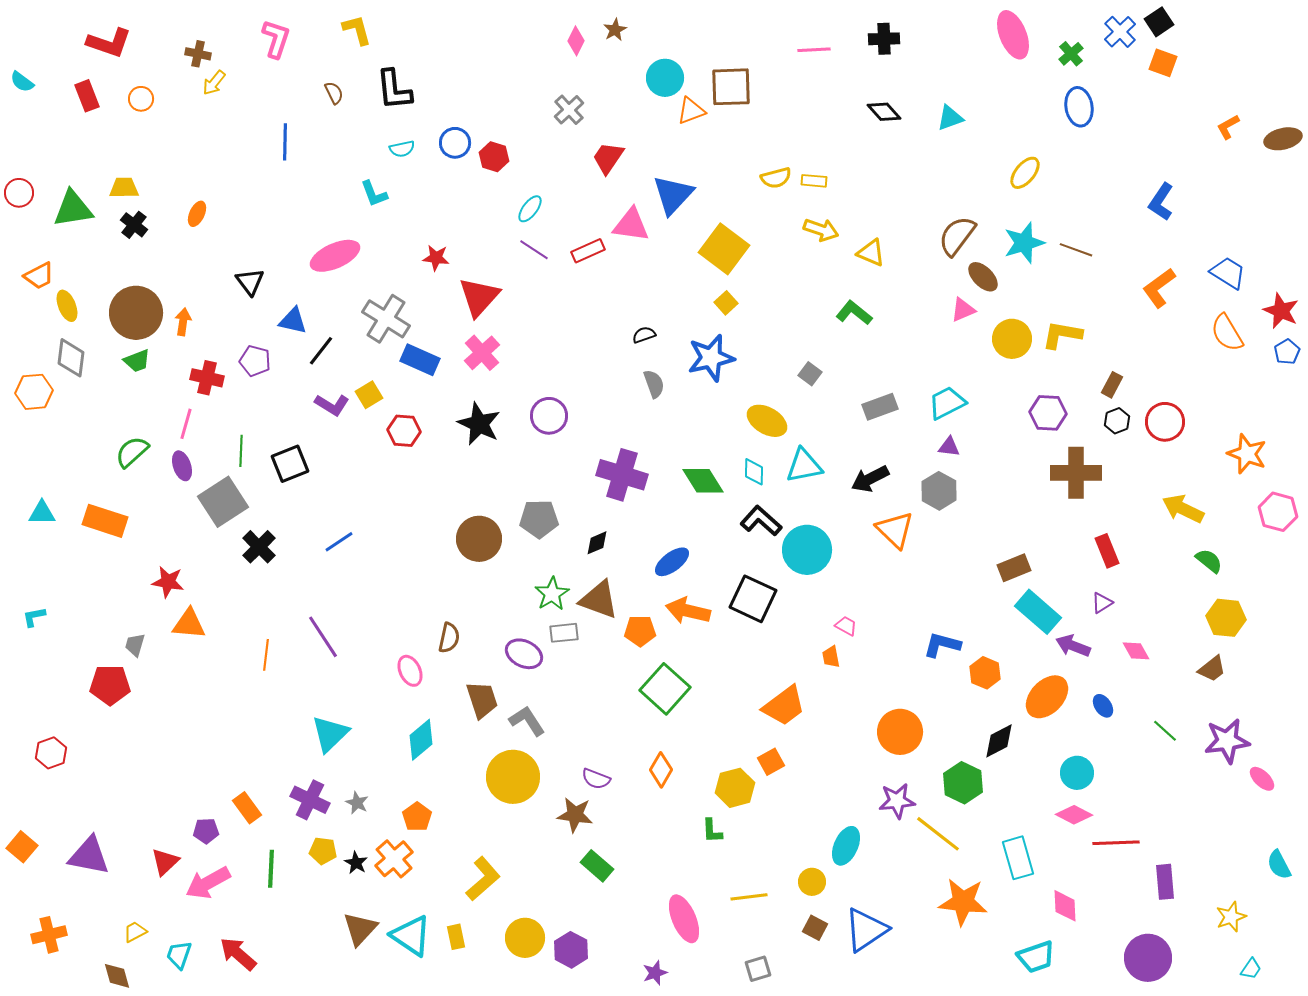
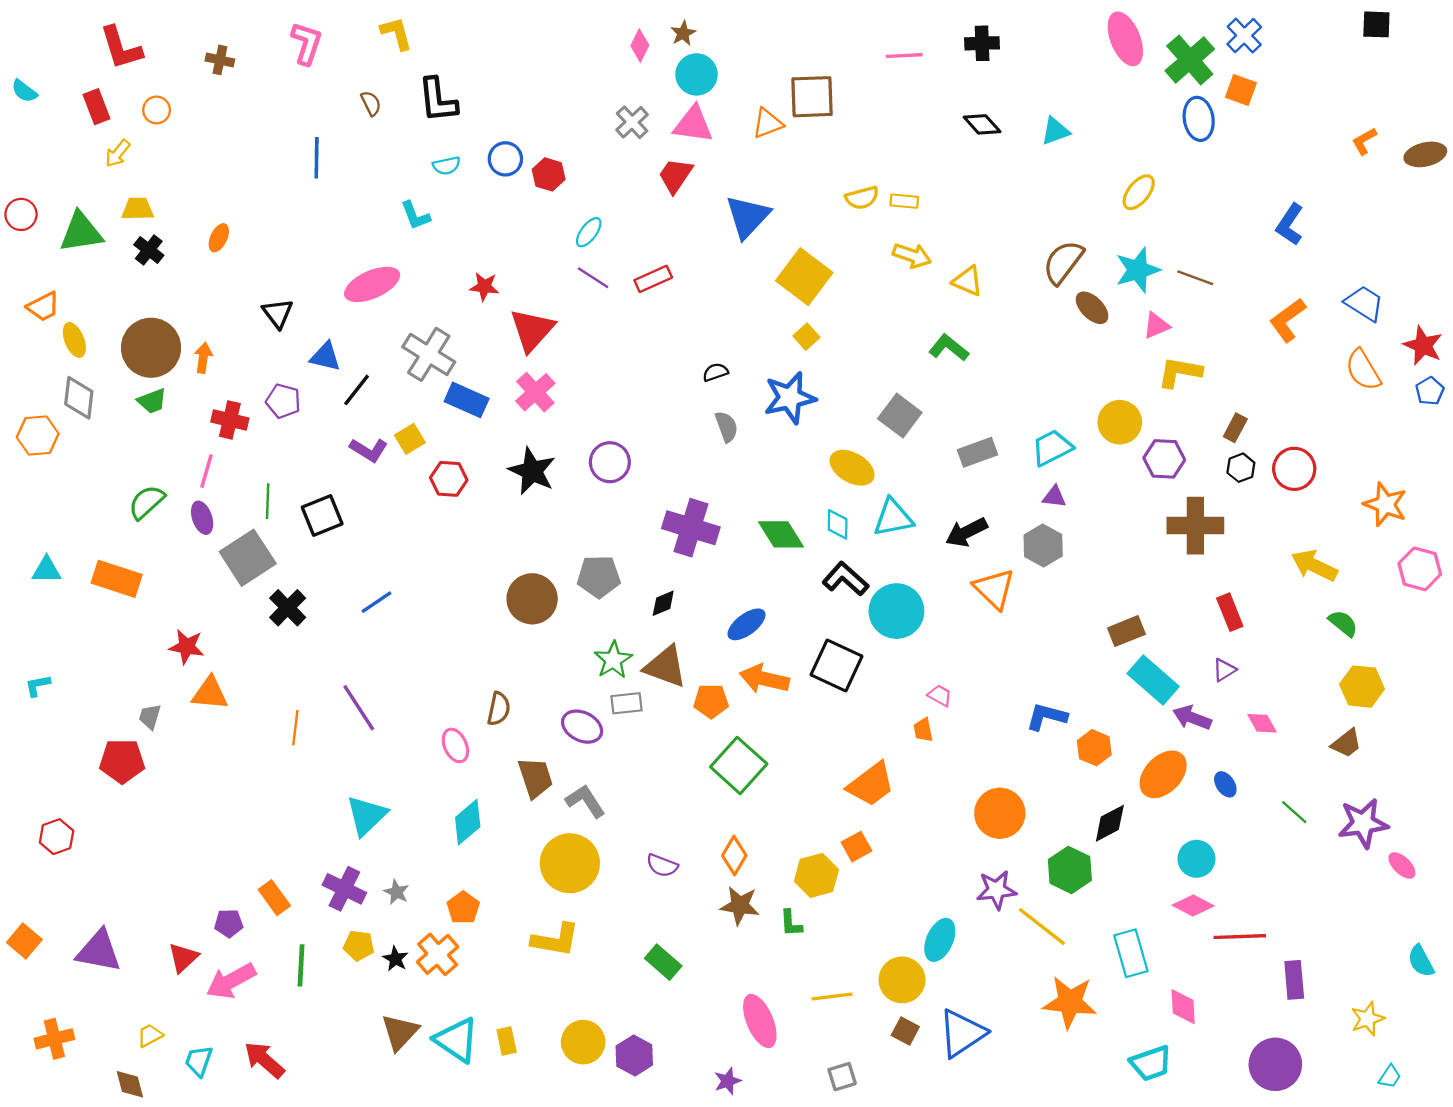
black square: (1159, 22) -> (1376, 24), moved, turned 36
red L-shape: (109, 43) -> (121, 48), turned 54
green cross: (1071, 54) -> (1190, 60), size x1.8
orange square: (1163, 63) -> (1241, 90), moved
cyan circle: (665, 78) -> (697, 74), moved
yellow arrow: (214, 83) -> (118, 153), moved
pink triangle: (631, 225) -> (693, 124), moved
pink triangle: (963, 310) -> (1156, 326), moved
yellow circle: (1012, 339) -> (1120, 422), moved
gray square: (810, 374) -> (900, 416), size x1.6
brown star: (575, 815) -> (740, 905), moved
yellow L-shape: (483, 879) -> (555, 940), moved, turned 51
yellow circle: (812, 882) -> (902, 980), size x1.5

